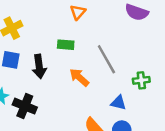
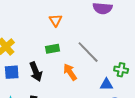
orange arrow: (79, 77) -> (70, 72), turned 30
green cross: (141, 80) -> (121, 70), moved, turned 32

